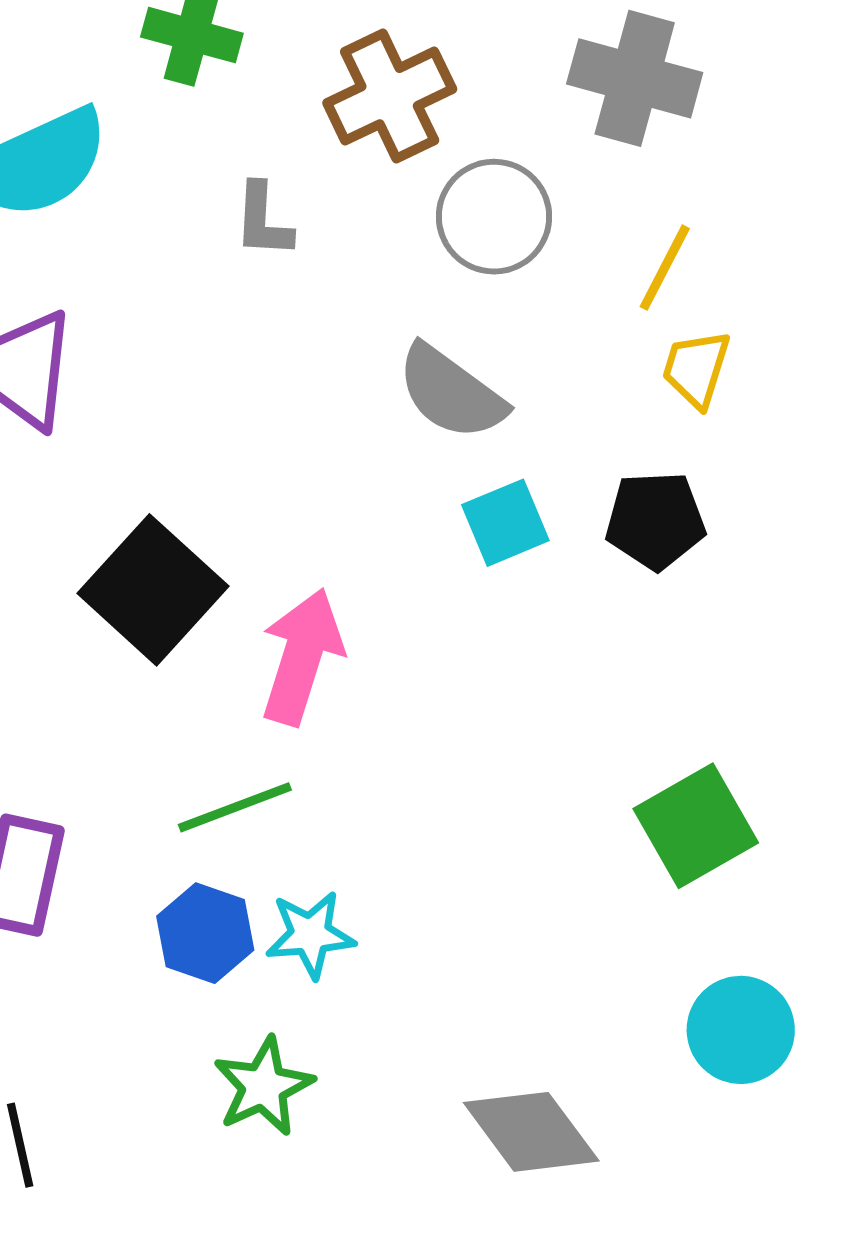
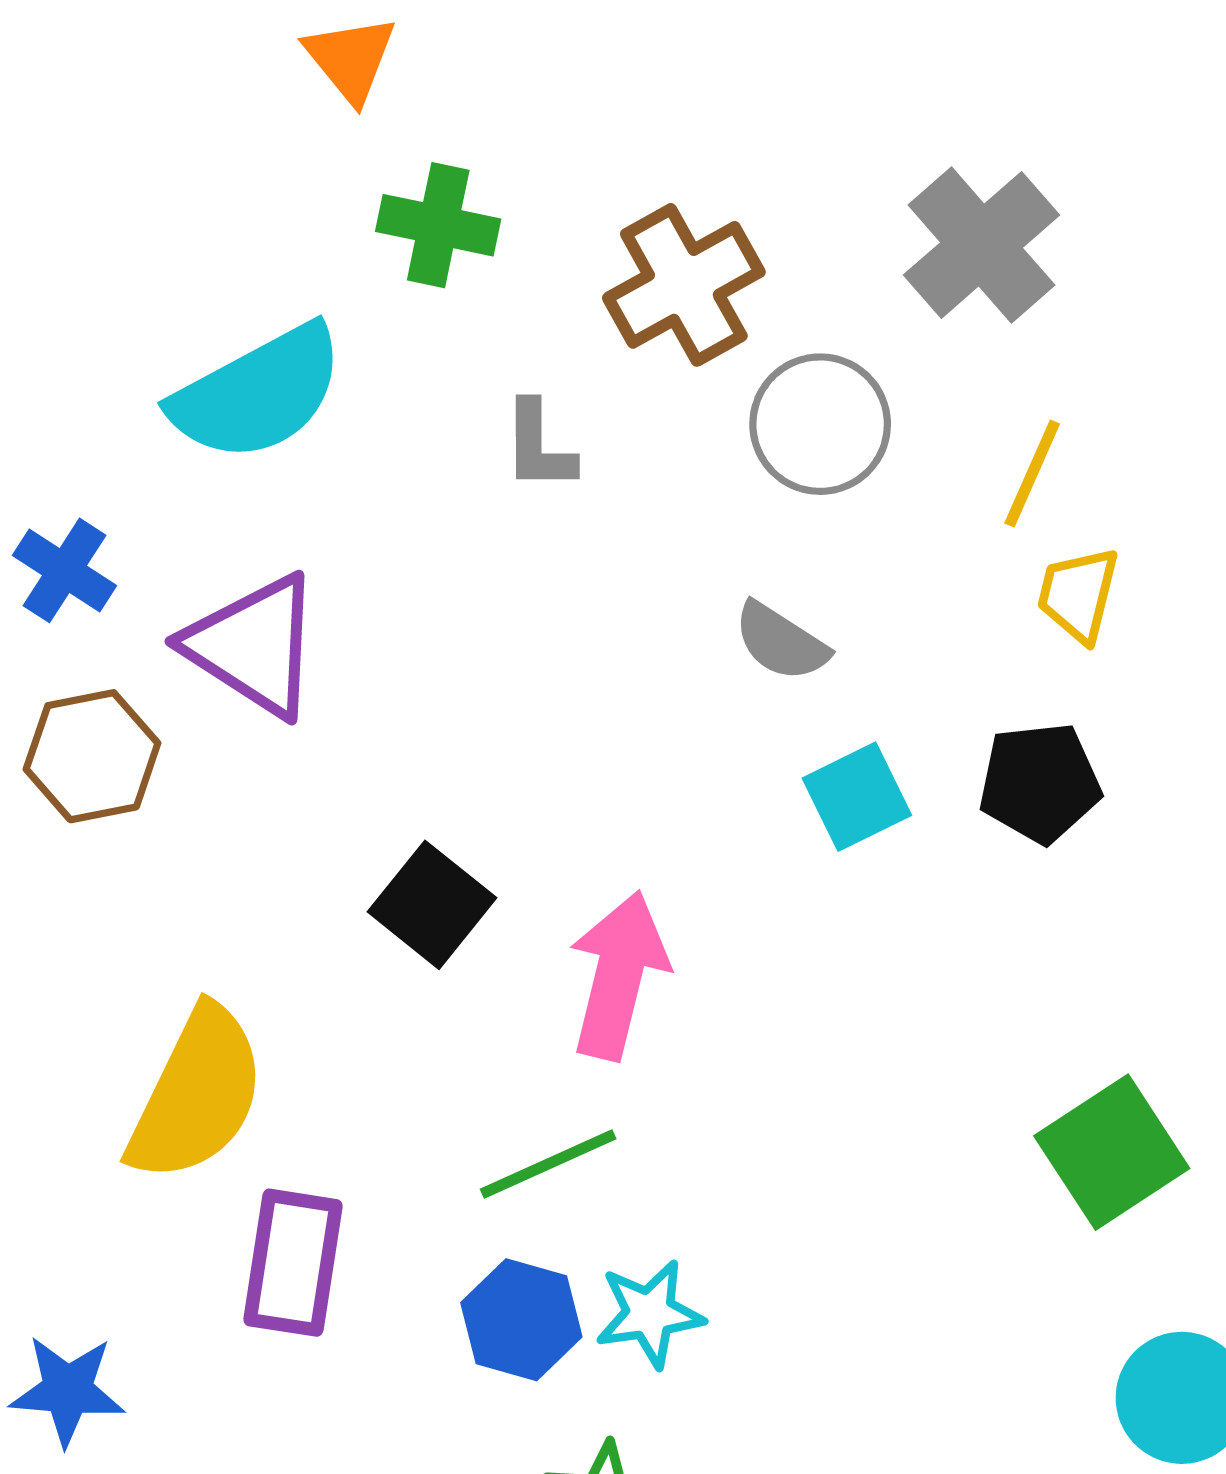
gray cross: (635, 78) -> (981, 245), turned 37
gray semicircle: (451, 392) -> (781, 642), size x0.7
black square: (153, 590) -> (432, 905), size x0.7

